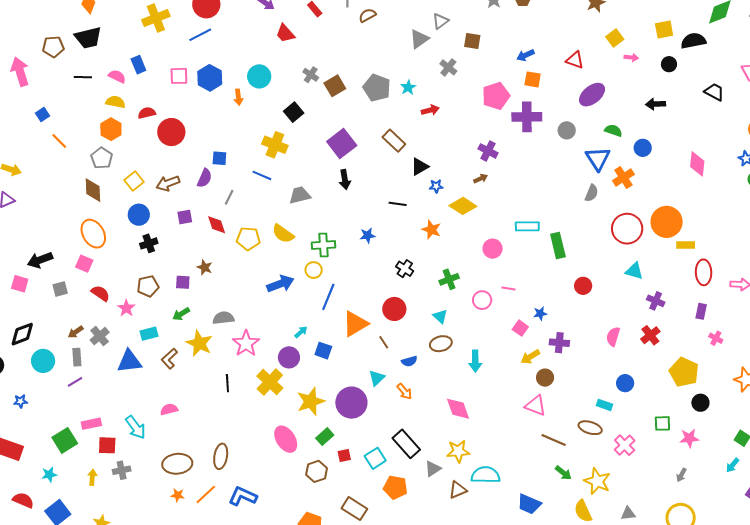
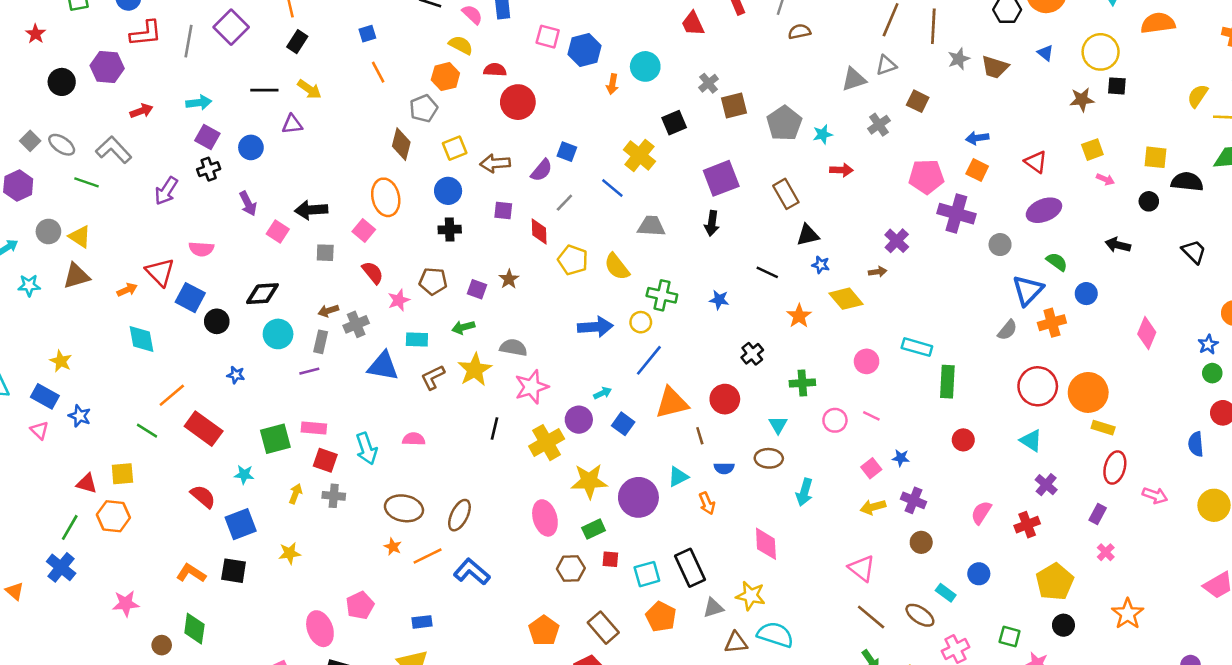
brown circle: (545, 378) -> (921, 542), moved

